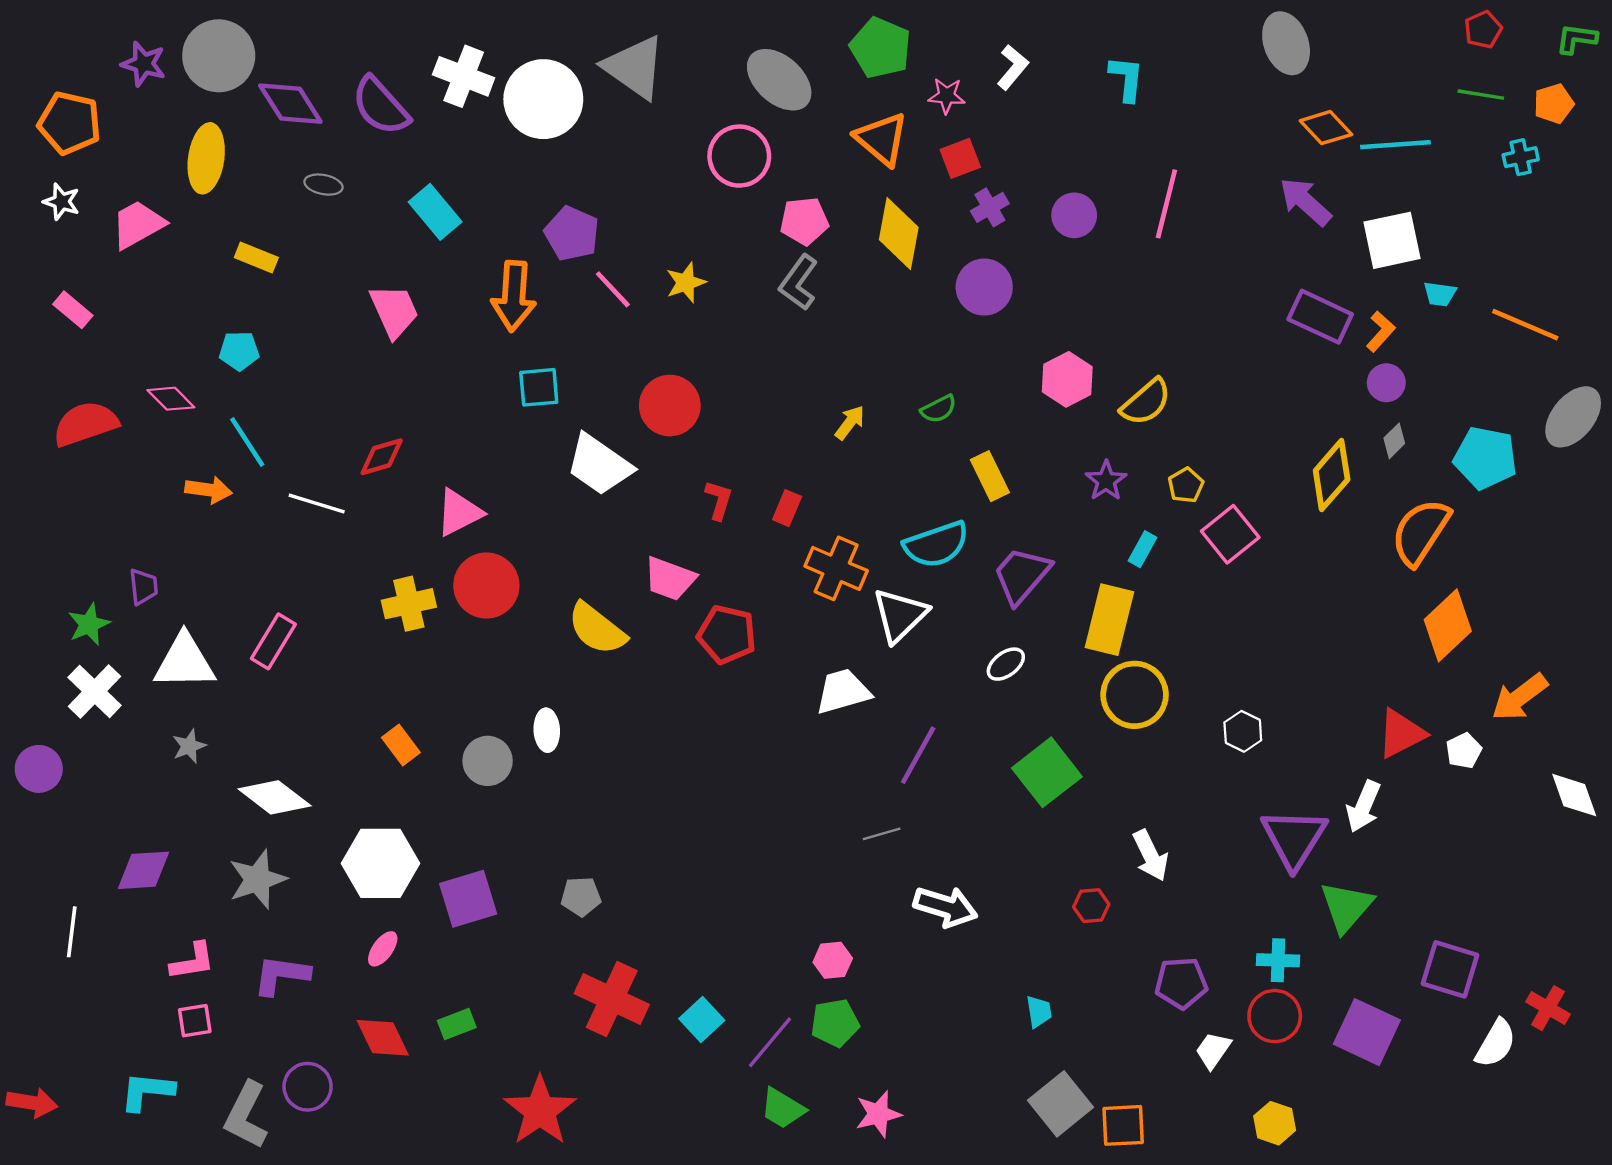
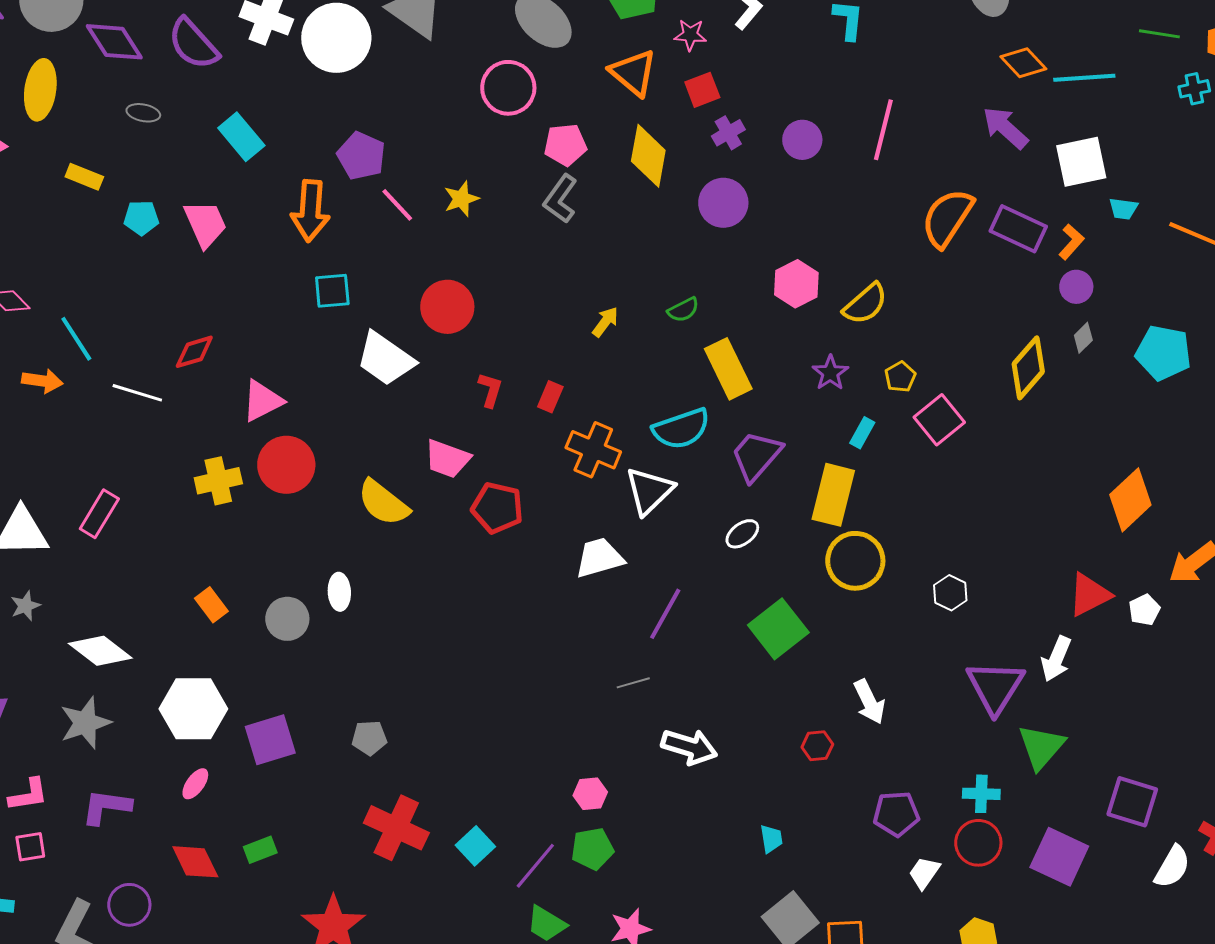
cyan pentagon: (239, 351) -> (141, 218), moved
yellow rectangle: (990, 476) -> (728, 369), size x1.4
orange semicircle: (1420, 532) -> (947, 218), moved

